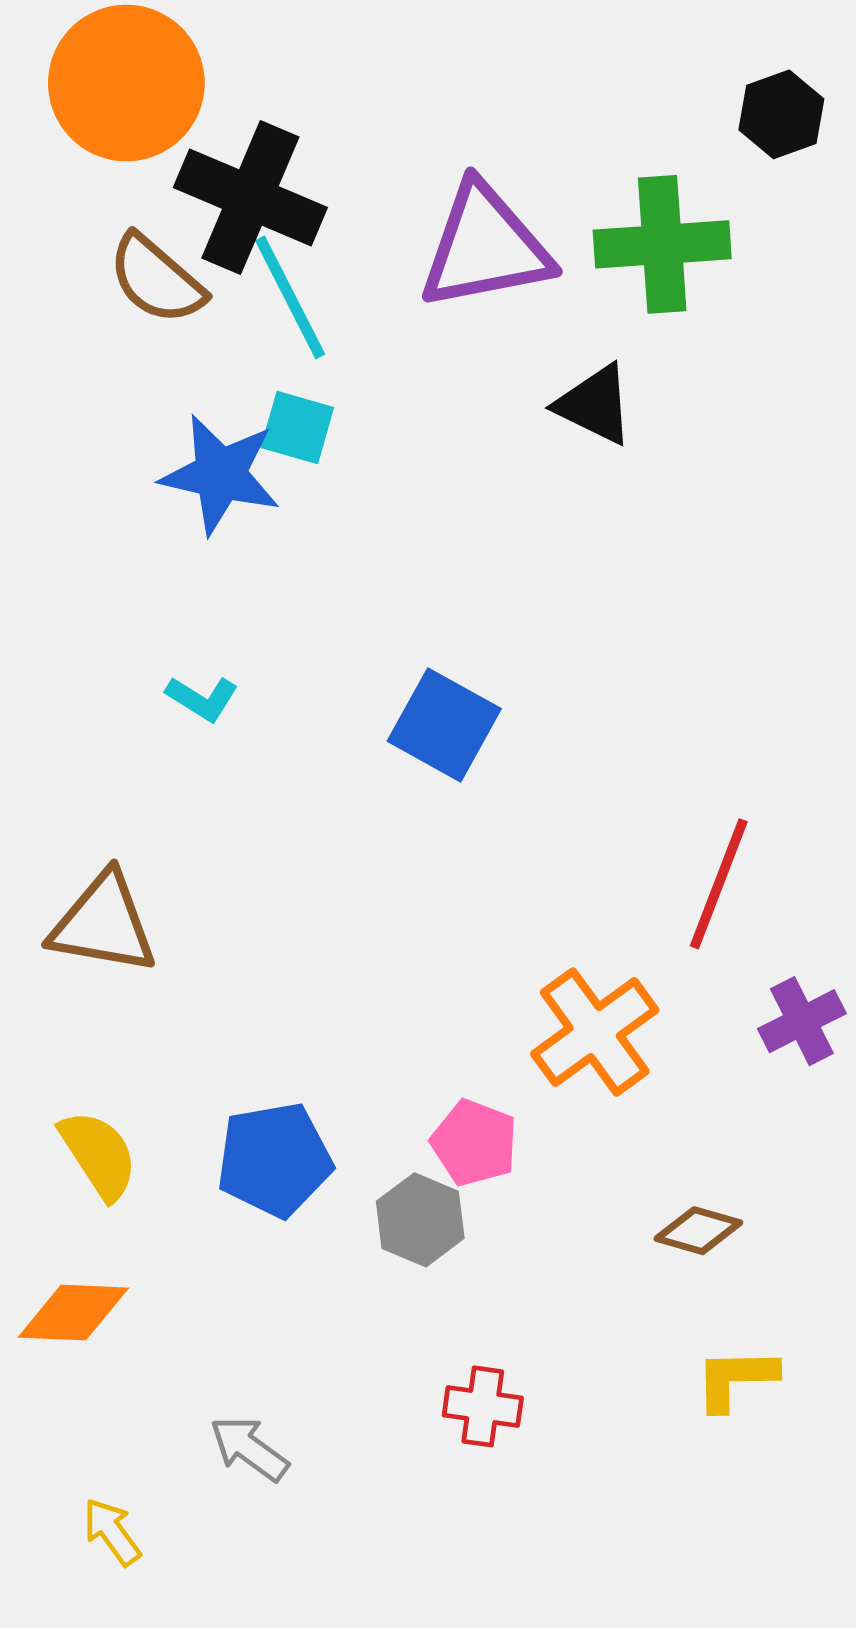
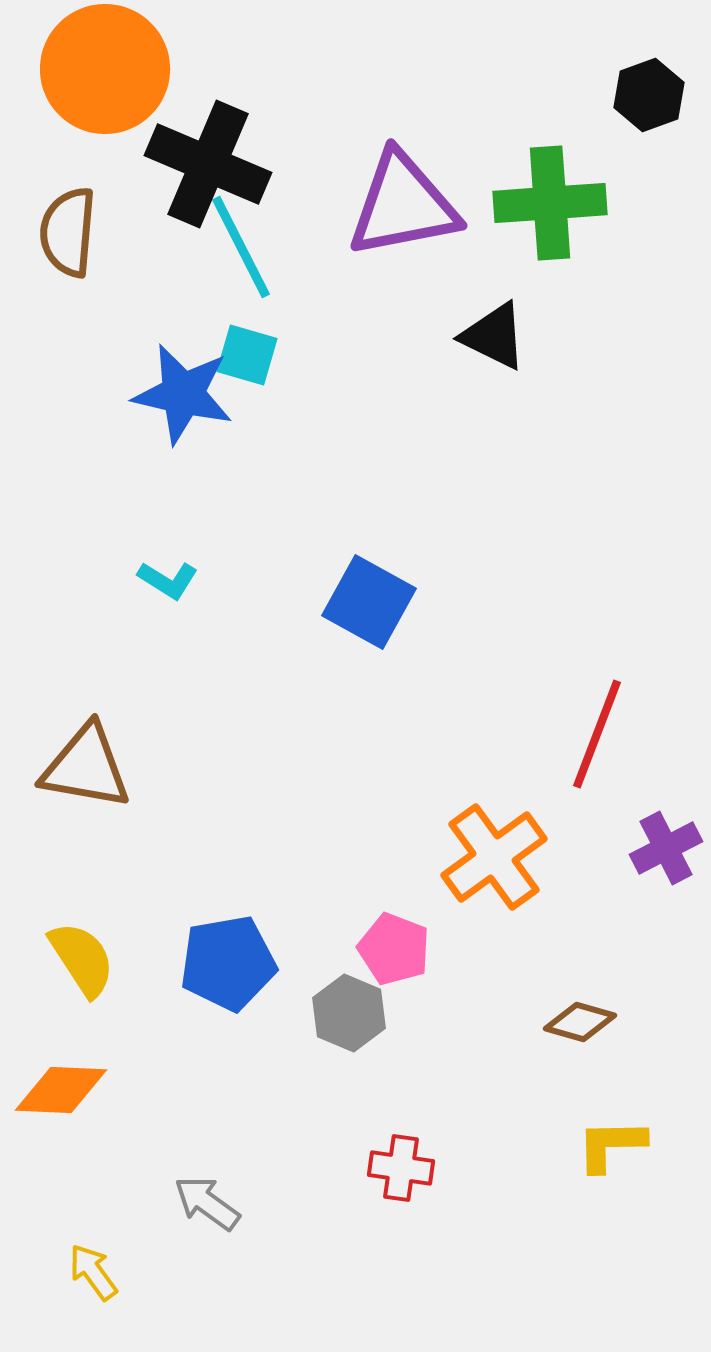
brown semicircle: (156, 279) -> (68, 232), moved, turned 54

